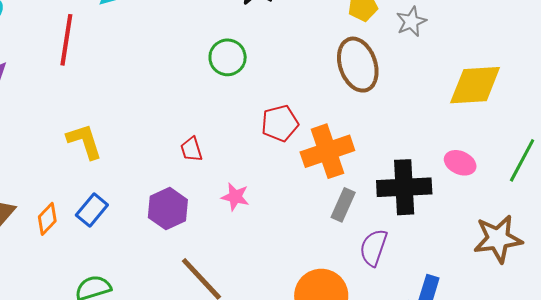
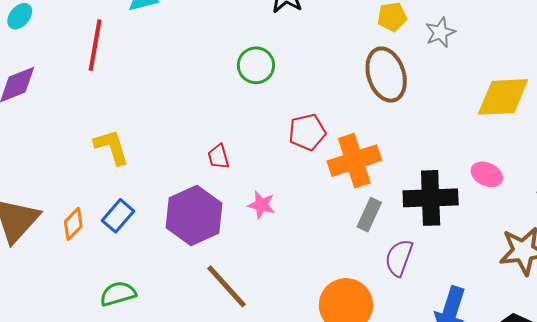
purple hexagon: (168, 209) -> (194, 216), size x1.4

